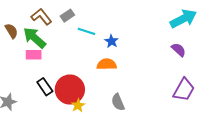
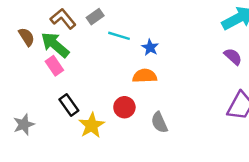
pink rectangle: (34, 55) -> (54, 66), turned 56
red circle: (70, 90) -> (124, 107), moved, size x0.6
yellow star: (78, 105) -> (92, 125), moved, size x1.5

